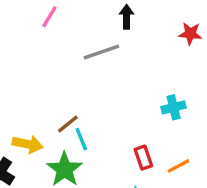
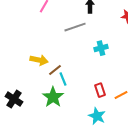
cyan cross: (174, 107) -> (101, 48), moved
yellow arrow: (28, 144) -> (39, 60), moved

